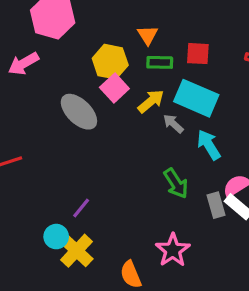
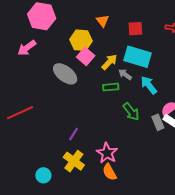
green rectangle: (160, 62) -> (111, 87), moved
cyan circle: (56, 237) -> (43, 175), moved
pink star: (173, 250) -> (107, 153), moved

